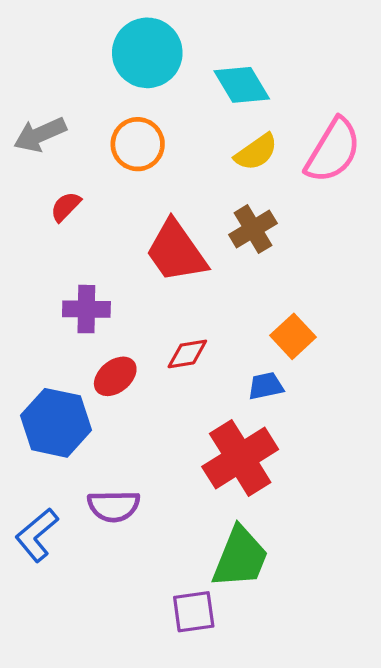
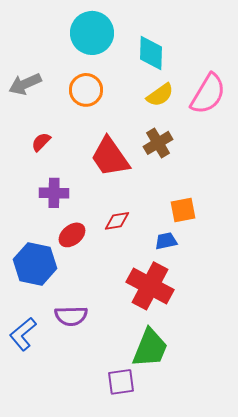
cyan diamond: (242, 85) -> (151, 53), turned 33
red semicircle: (66, 207) -> (41, 142), moved
orange square: (293, 336) -> (183, 210), turned 32
red cross: (240, 458) -> (150, 286), turned -30

